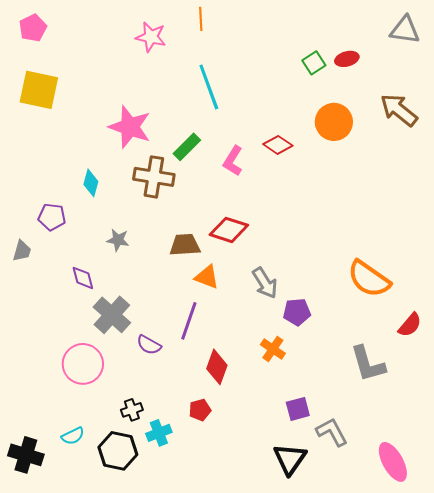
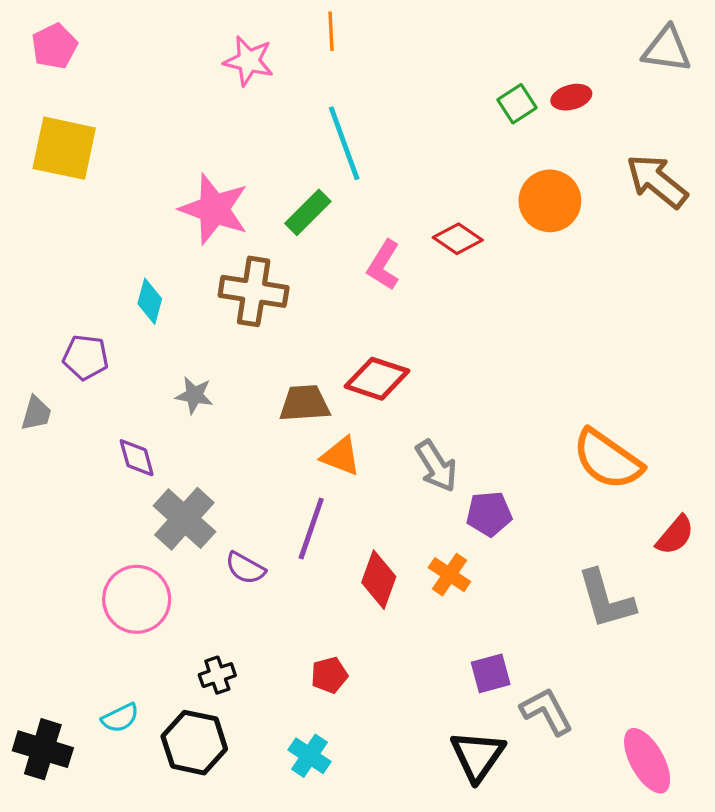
green rectangle: (187, 147) -> (308, 212), moved
red diamond: (217, 367) -> (379, 580), moved
cyan cross: (159, 433) -> (310, 756), moved, turned -35

